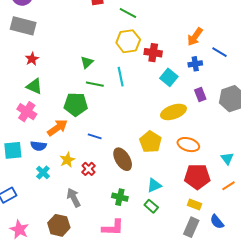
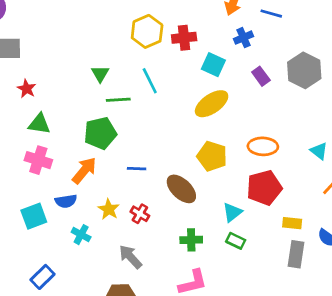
yellow ellipse: (173, 112) -> (212, 104), moved
red pentagon: (197, 177) -> (264, 188), moved

